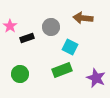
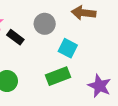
black rectangle: (27, 38) -> (15, 37), turned 56

